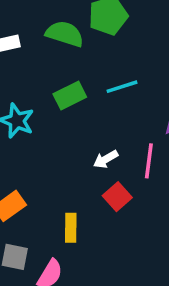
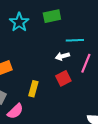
cyan line: (122, 87) -> (75, 40), moved

